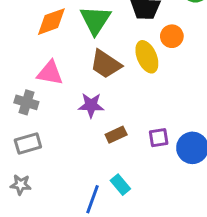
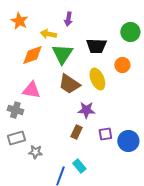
orange circle: (172, 36) -> (122, 65), moved
purple star: (91, 105) -> (86, 110), moved
brown rectangle: (116, 135) -> (76, 132), turned -40
gray star: (21, 185) -> (35, 152), moved

